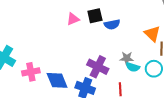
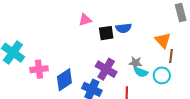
black square: (95, 16) -> (106, 33), moved
blue diamond: (57, 80) -> (64, 80), turned 75

